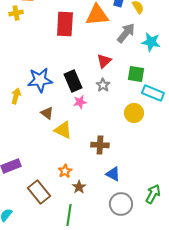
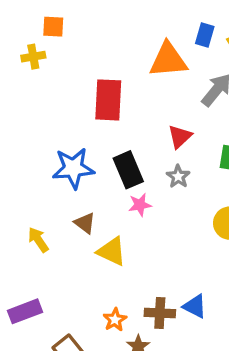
red rectangle: (65, 24) -> (108, 100), moved
yellow arrow: (16, 96) -> (38, 240), moved, turned -49
brown cross: (100, 145) -> (160, 313), moved
blue triangle: (113, 174) -> (195, 306), moved

